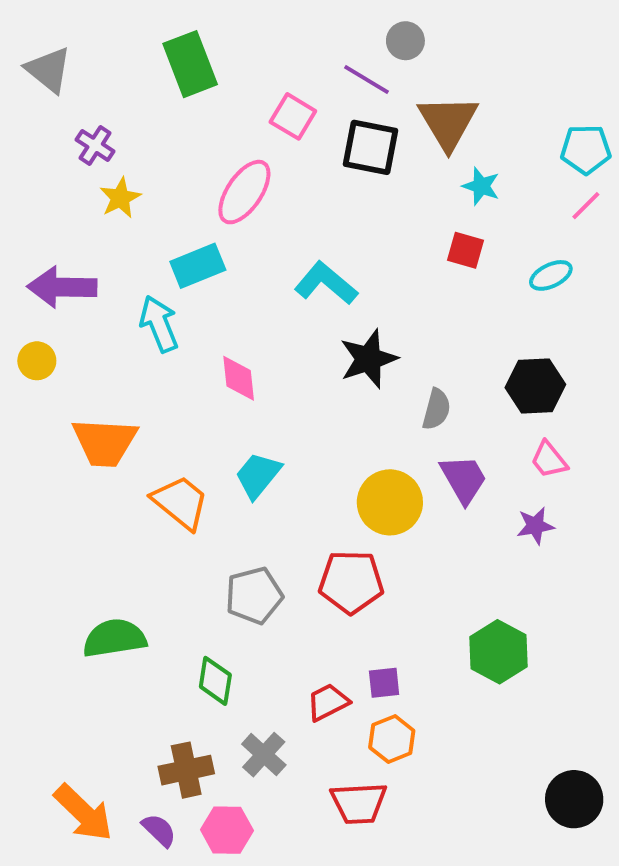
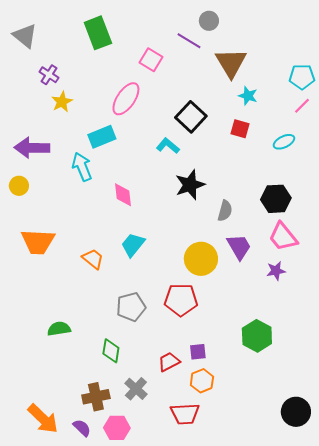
black square: (370, 147) -> (191, 117), moved, turned 32
cyan L-shape: (326, 283) -> (168, 146), size x0.7
orange trapezoid: (105, 442) -> (38, 242), moved
pink trapezoid: (549, 460) -> (283, 237), size x1.5
orange trapezoid: (180, 502) -> (93, 259), size x0.7
green semicircle: (114, 638) -> (59, 329), size x0.7

